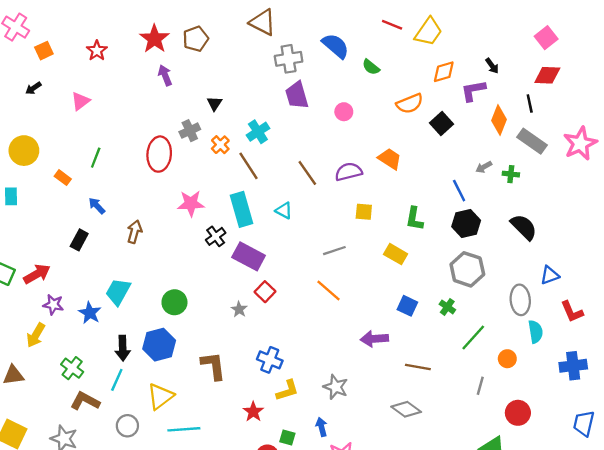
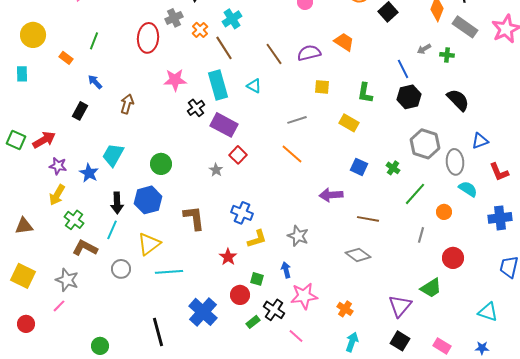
gray hexagon: (467, 269) -> (425, 144), moved
cyan semicircle: (536, 332) -> (468, 189), turned -48
yellow arrow: (36, 335) -> (57, 195), moved

